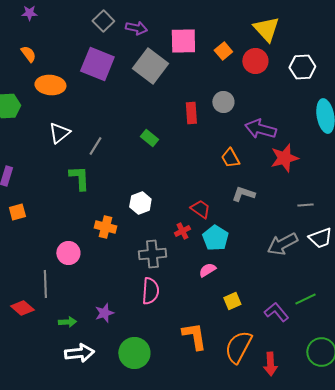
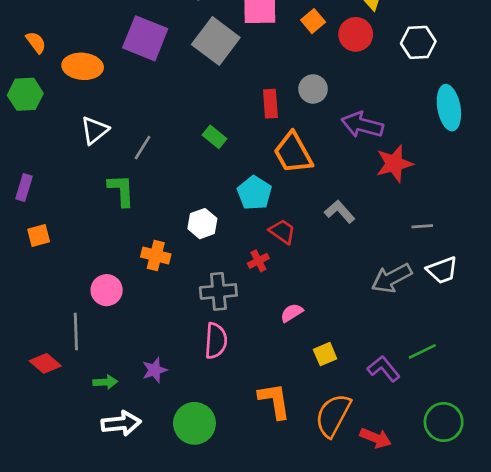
orange semicircle: (28, 54) -> (36, 42), moved
orange trapezoid: (230, 158) -> (293, 153), moved, size x1.6
gray L-shape: (243, 194) -> (340, 212), turned 30
cyan pentagon: (215, 238) -> (254, 193), moved
red arrow: (270, 364) -> (376, 438), turned -65

